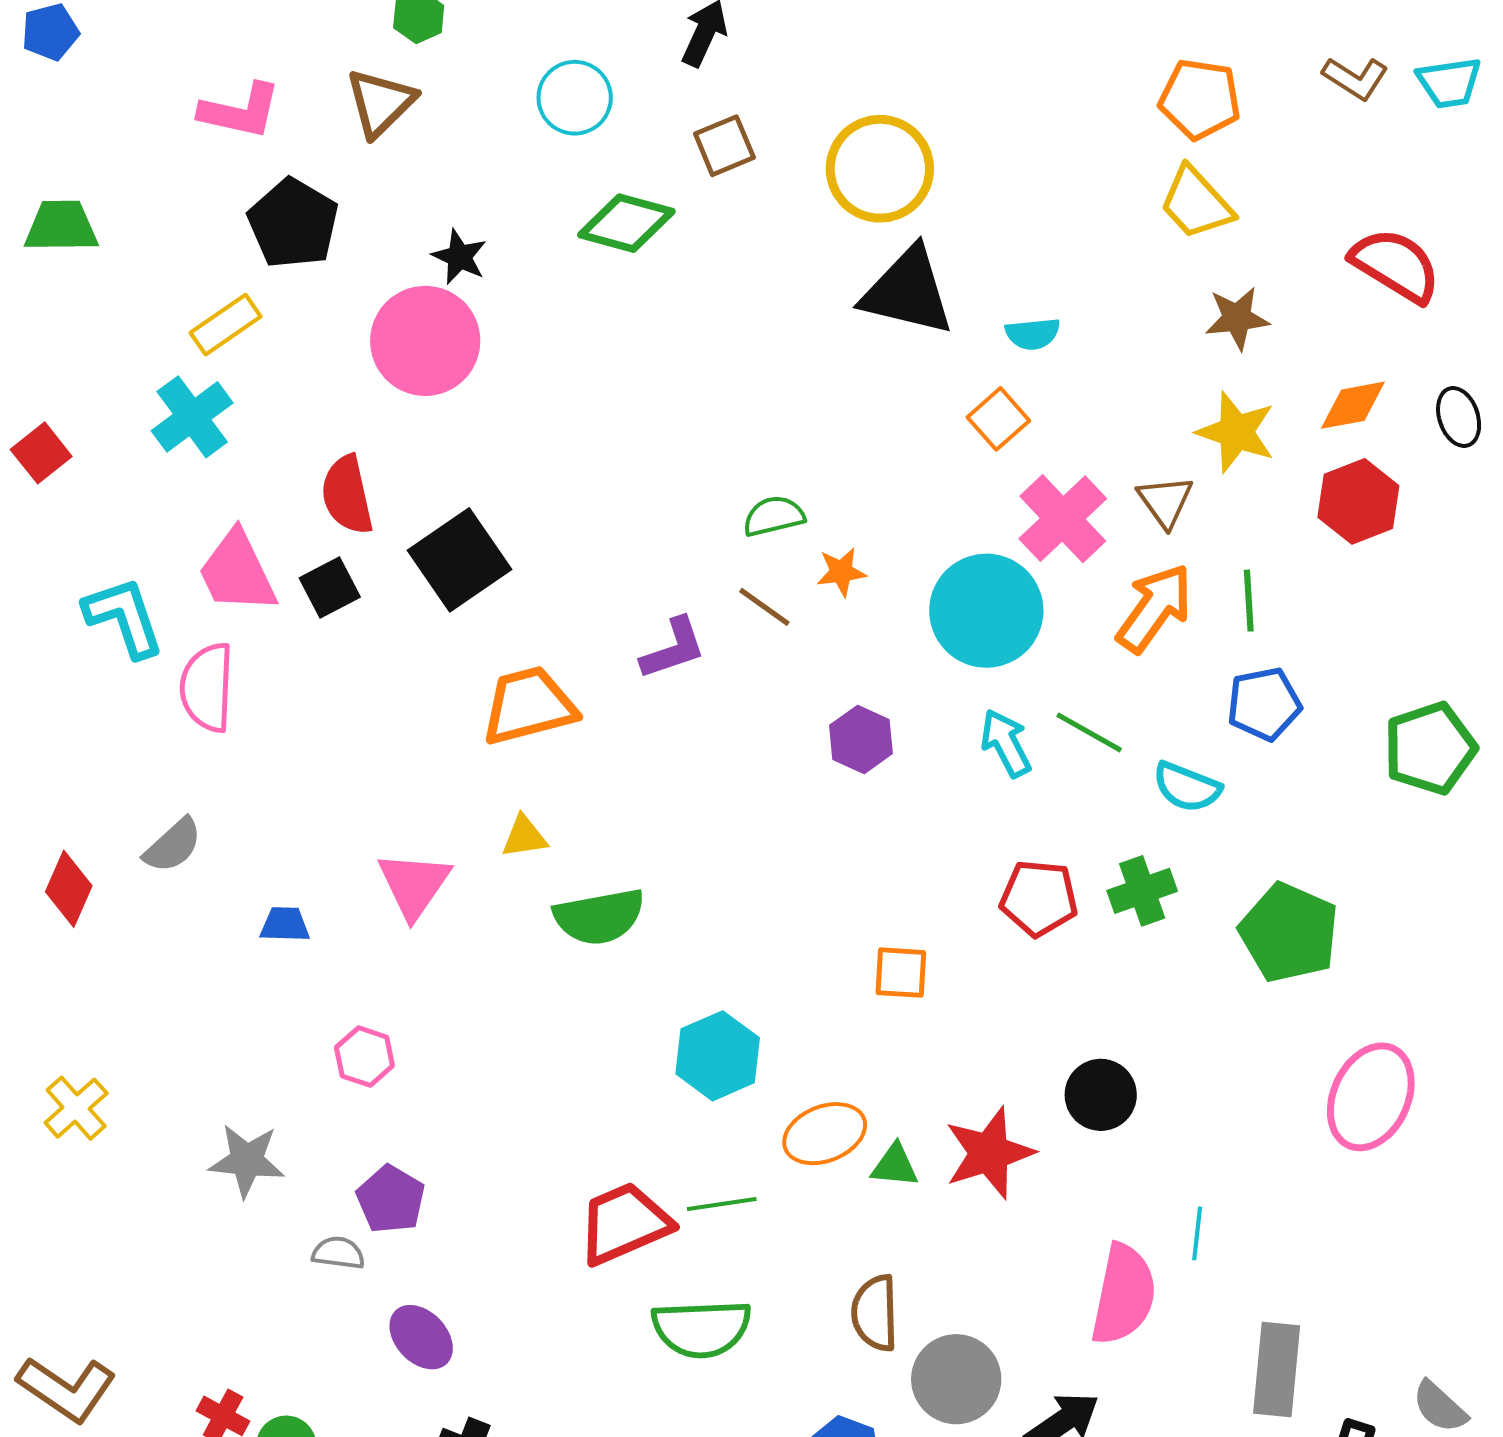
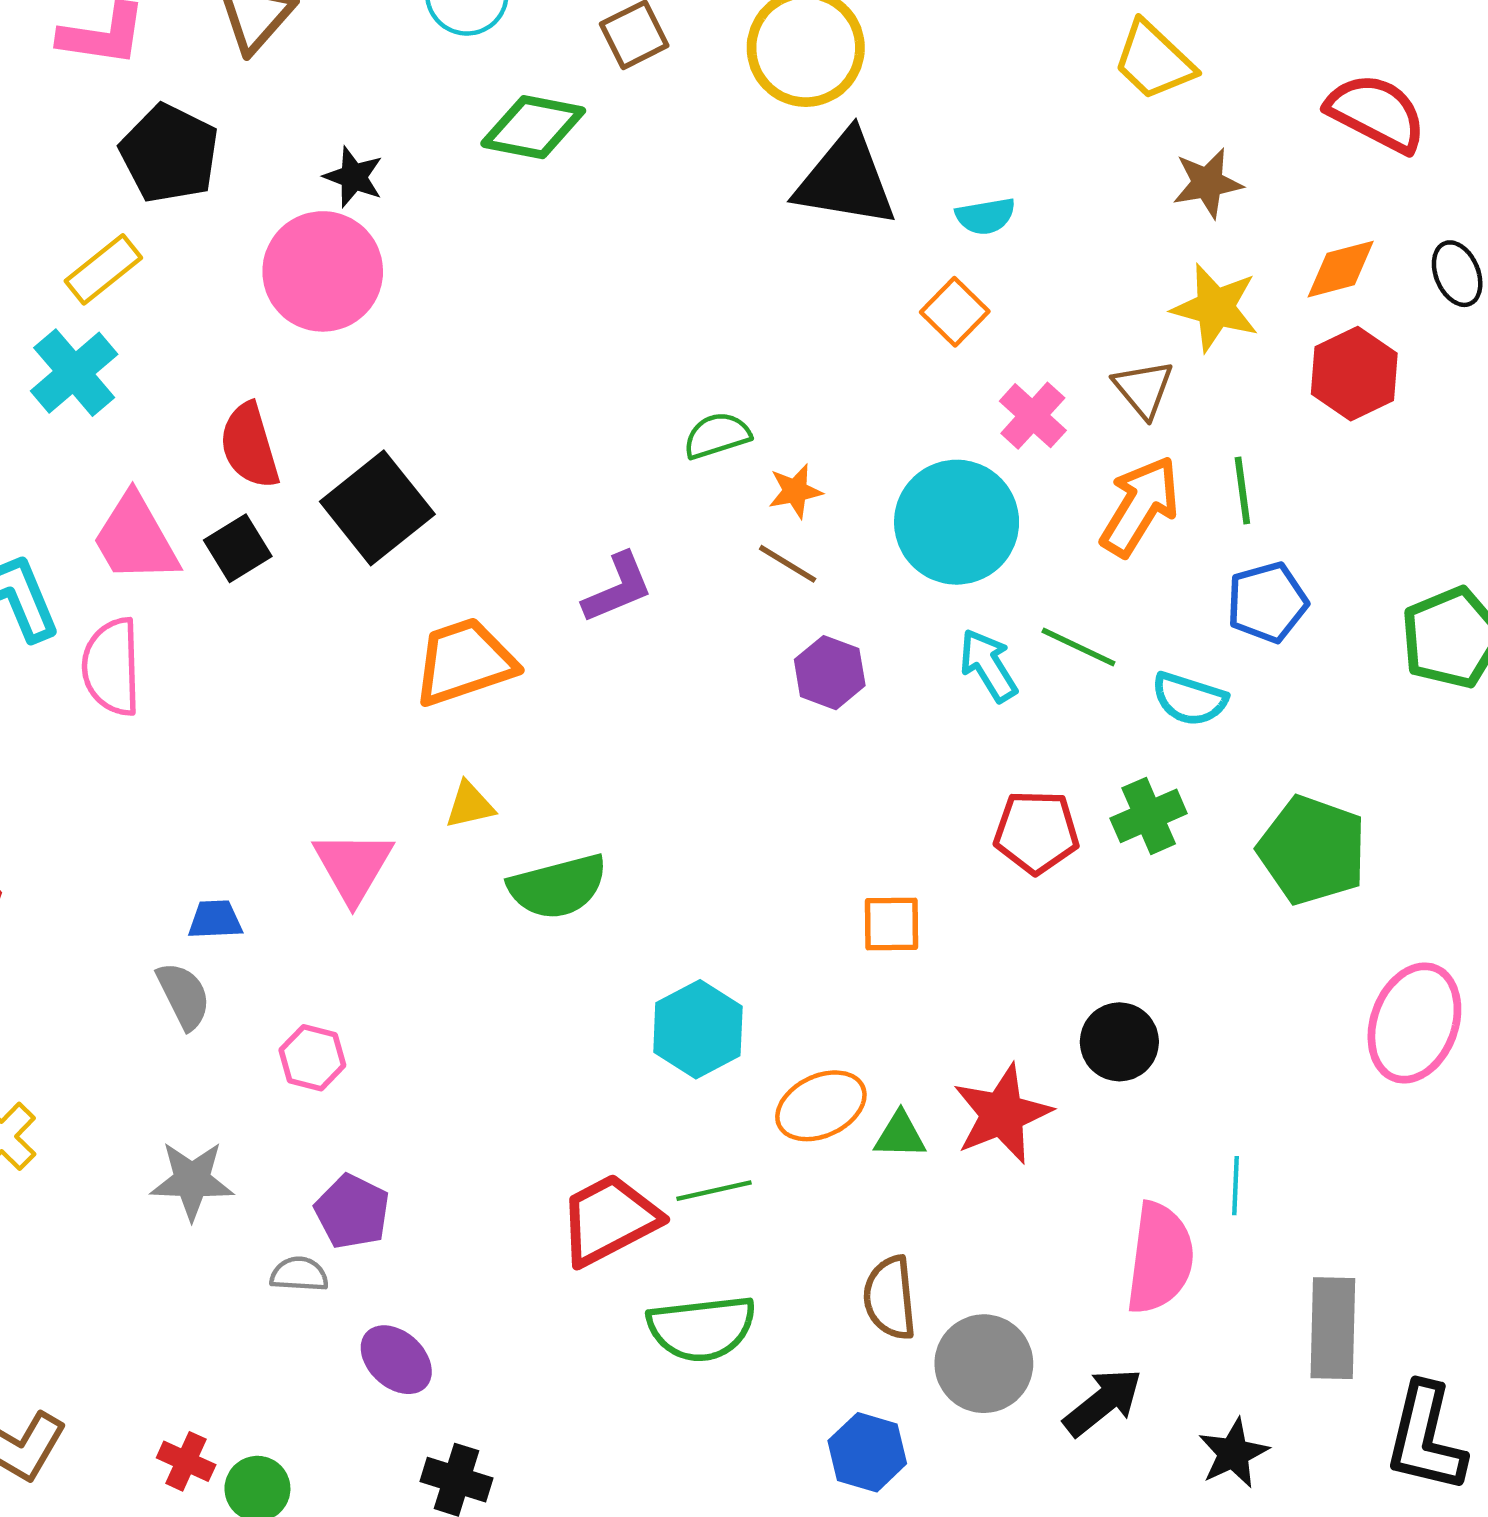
pink cross: (1063, 519) -> (1033, 416), size x0.7
brown line: (764, 607) -> (788, 564), moved
gray semicircle: (173, 845) -> (184, 996), moved, turned -70

